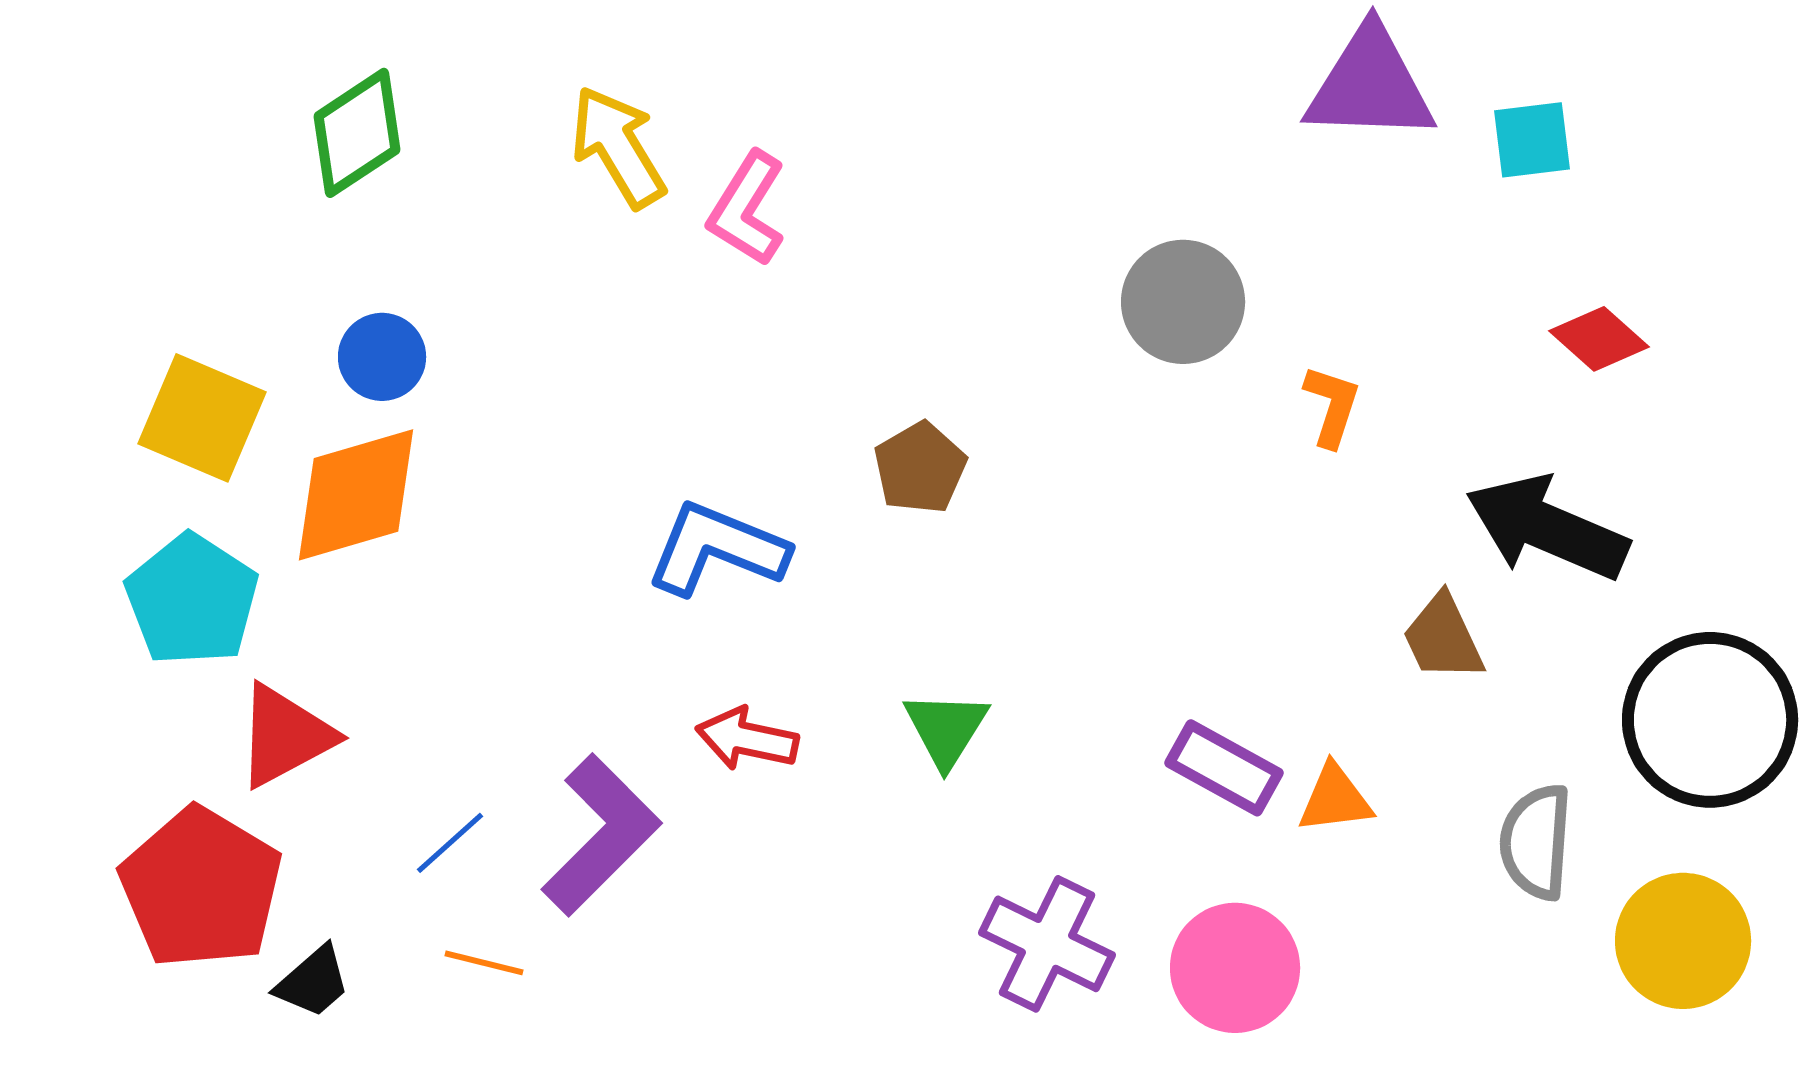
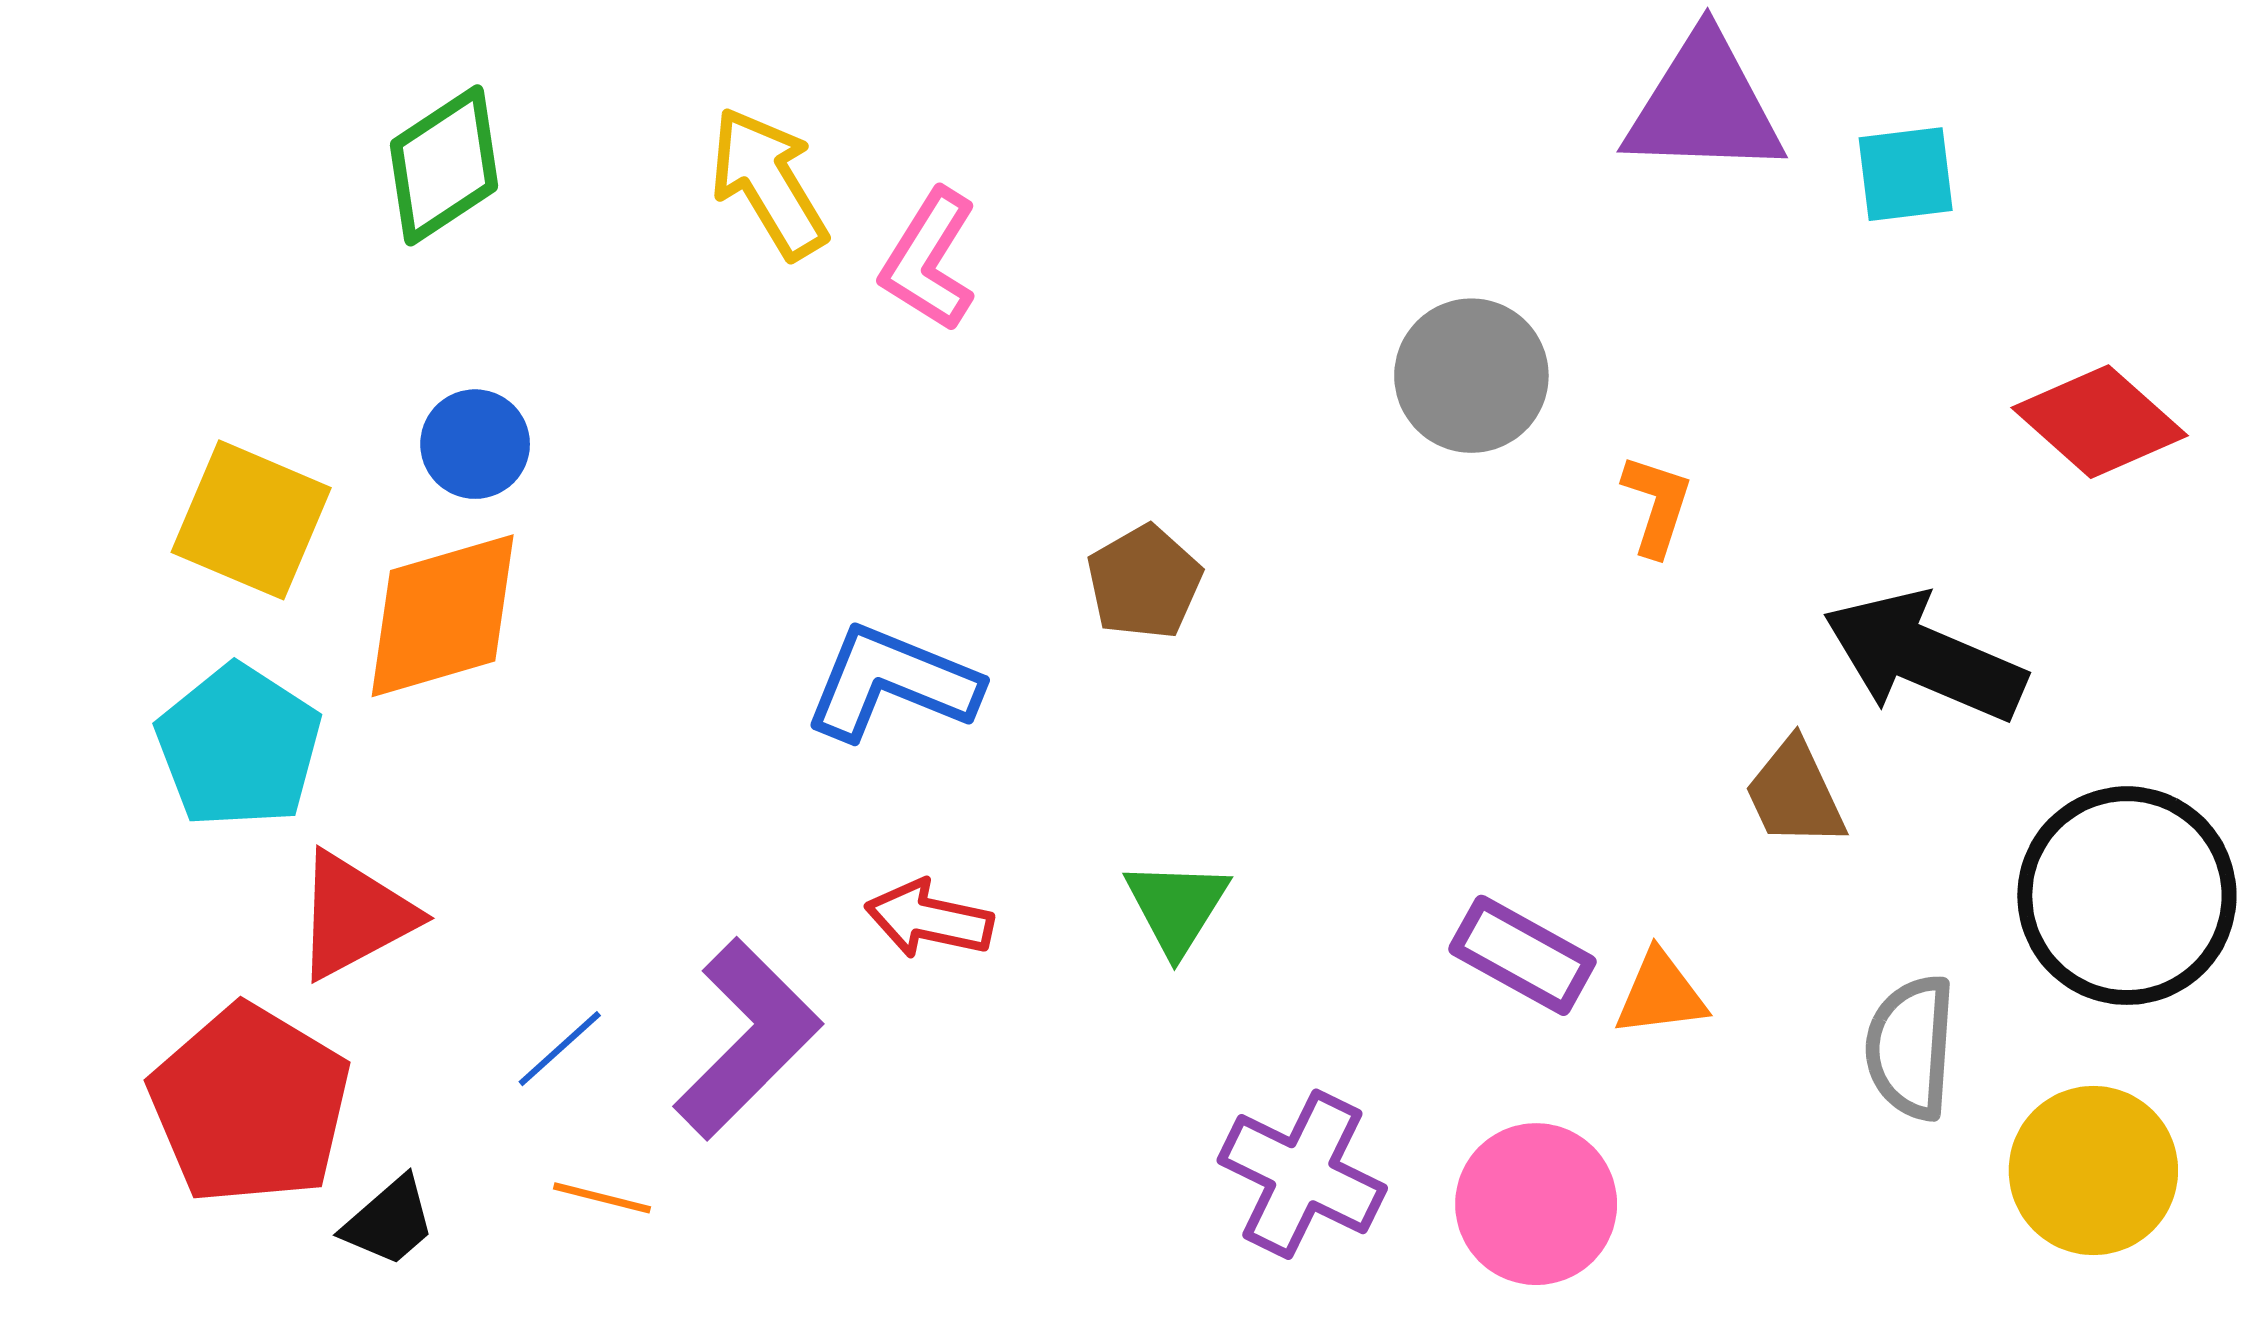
red diamond: (1599, 339) -> (2100, 422), moved, size x1.4

